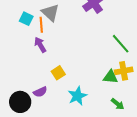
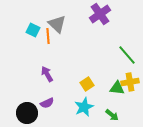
purple arrow: (40, 45) -> (47, 74), moved
yellow square: (58, 73) -> (87, 84), moved
green arrow: (118, 104) -> (112, 115), moved

